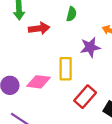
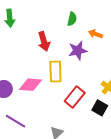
green semicircle: (71, 14) -> (72, 19), moved
red arrow: (39, 28) -> (44, 41), moved, turned 84

